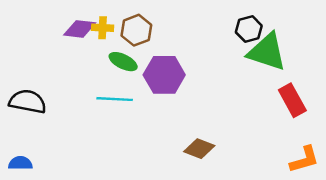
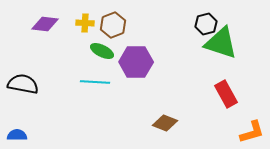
purple diamond: (80, 29) -> (45, 24), moved
red rectangle: (292, 100) -> (226, 94), moved

